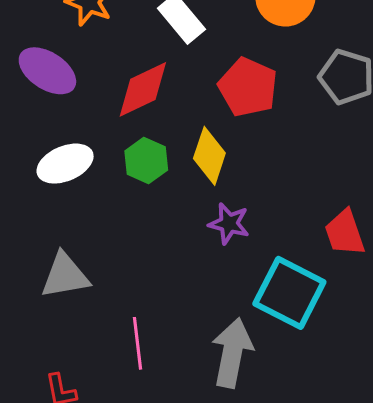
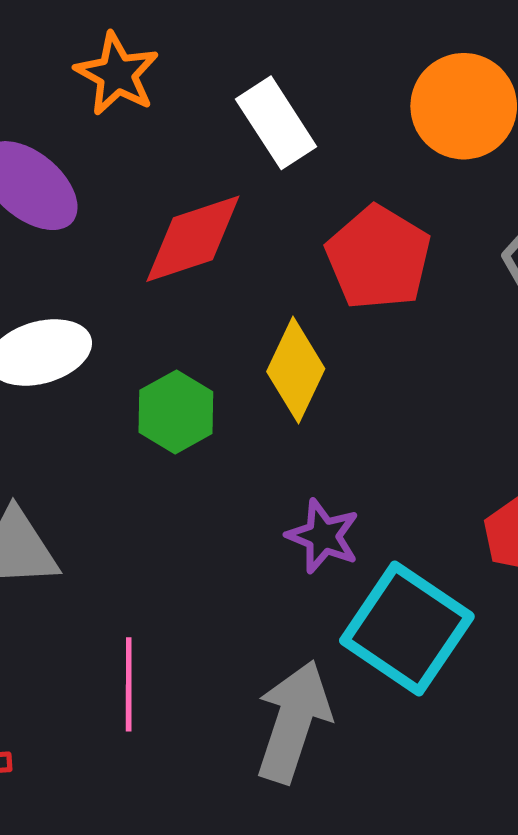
green hexagon: (146, 161) -> (176, 412), moved
purple star: (229, 224) -> (323, 536), moved

